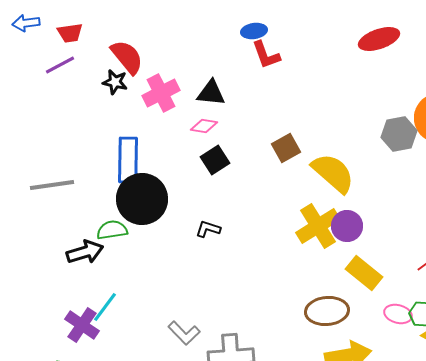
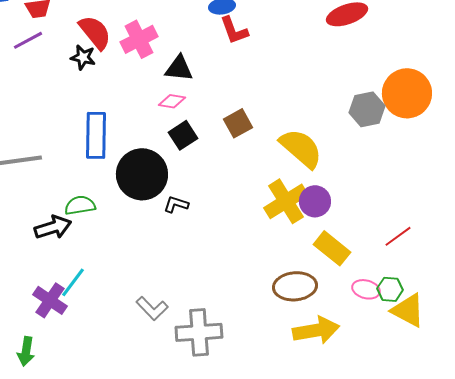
pink cross: (161, 93) -> (139, 39), moved
brown square: (286, 148) -> (238, 123), moved
black circle: (142, 199) -> (142, 174), moved

